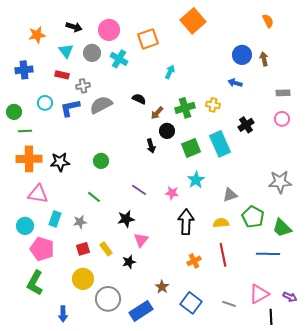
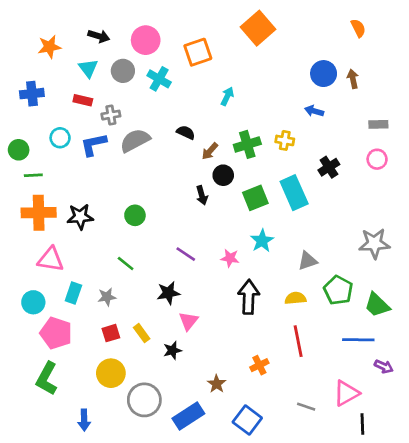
orange cross: (194, 261) -> (259, 365), moved
purple arrow: (290, 297) -> (384, 366), moved
blue square: (191, 303) -> (247, 420), moved

